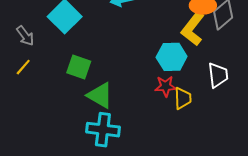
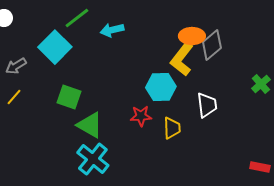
gray arrow: (25, 36) -> (16, 66), turned 95
red star: (166, 86) -> (141, 116), moved
cyan cross: (103, 130) -> (93, 159), turned 32

